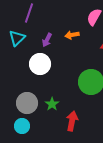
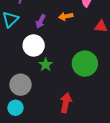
green star: (52, 104) -> (46, 65), moved

